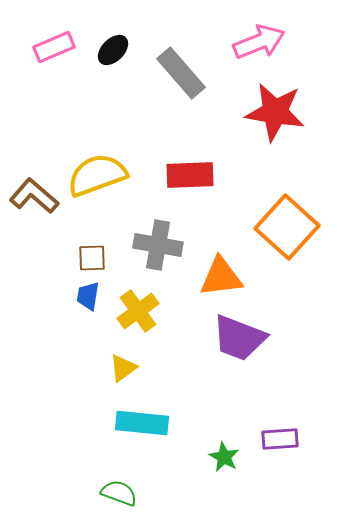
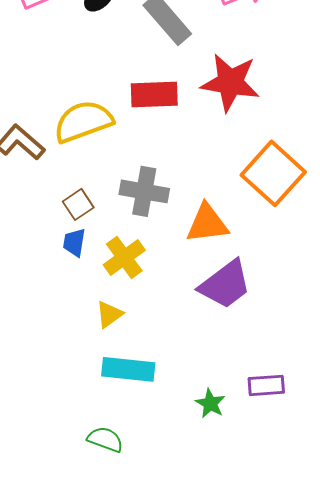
red star: (275, 112) -> (230, 82), moved
red rectangle: (190, 175) -> (154, 94), moved
brown square: (92, 258) -> (78, 204), turned -32
purple trapezoid: (239, 338) -> (225, 284), turned -58

